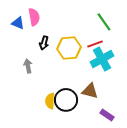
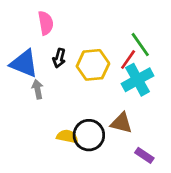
green line: (104, 22) -> (140, 45), moved
blue triangle: (18, 23) -> (24, 64), moved, size x1.6
red line: (95, 44) -> (128, 59), turned -35
yellow semicircle: (50, 101) -> (67, 136), turned 98

